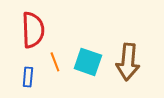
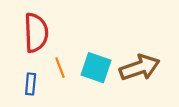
brown arrow: (128, 62) -> (140, 68), turned -114

